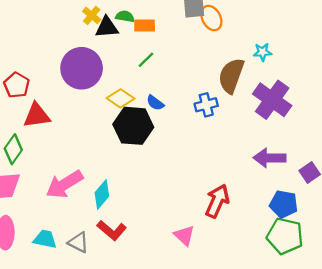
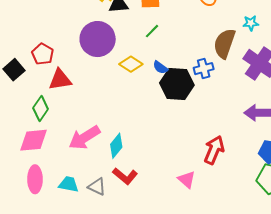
black hexagon: (133, 126) -> (177, 84), moved

